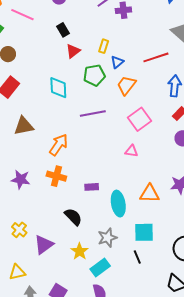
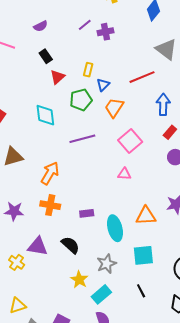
purple triangle: (44, 245) -> (38, 246), moved, turned 50
black line: (137, 257) -> (141, 291), moved

